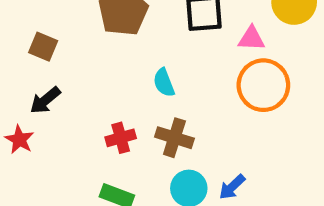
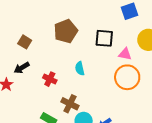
red cross: (121, 138) -> (50, 79), moved, turned 32
brown cross: (174, 138) -> (70, 104), moved

